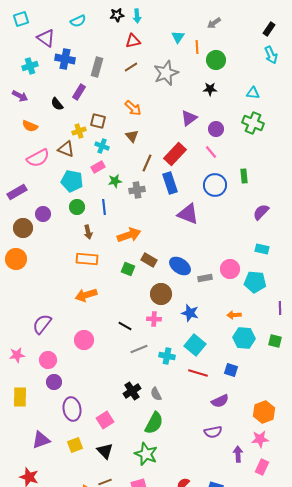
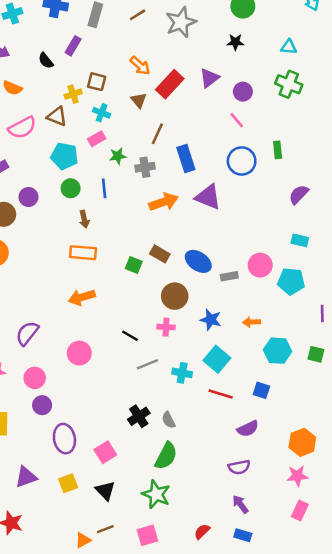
red rectangle: (175, 154) -> (170, 84), moved
orange arrow: (129, 235) -> (164, 202), moved
orange arrow: (234, 315) -> (252, 322), moved
purple arrow: (238, 454) -> (240, 504), moved, turned -35

